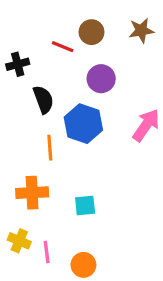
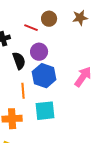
purple circle: (101, 79) -> (39, 52), moved
cyan square: (85, 205) -> (45, 111), moved, size x1.5

